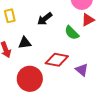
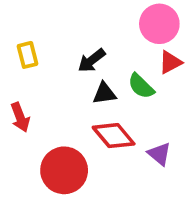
black triangle: (25, 43) -> (104, 93), moved
red diamond: (57, 60) -> (114, 136), turned 40

